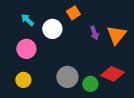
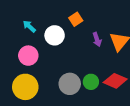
yellow circle: (23, 80) -> (25, 87), size x1.6
green circle: (90, 84) -> (91, 82), moved

